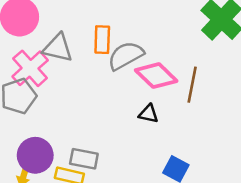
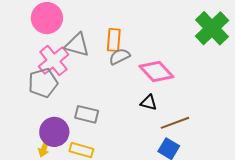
gray semicircle: (126, 56) -> (120, 56), moved, size x0.7
brown line: (192, 85) -> (175, 123), moved, turned 56
gray rectangle: (84, 159) -> (87, 114), moved

